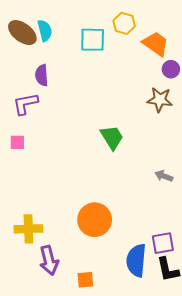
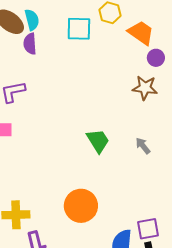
purple semicircle: (42, 75) -> (30, 44), moved
green trapezoid: (112, 137) -> (98, 141), moved
gray arrow: (164, 176) -> (143, 146), moved, turned 30

